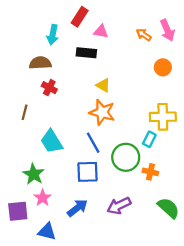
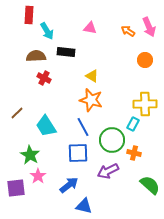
red rectangle: (80, 17) -> (29, 15), moved, turned -30
cyan arrow: (53, 35) -> (47, 31), turned -42
black rectangle: (86, 53) -> (66, 52), moved
brown line: (25, 112) -> (17, 113), moved, turned 32
purple arrow: (119, 206) -> (108, 171), moved
blue triangle: (47, 231) -> (84, 206), moved

